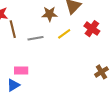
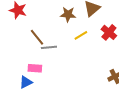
brown line: (13, 29) -> (37, 37), moved, turned -30
gray line: (35, 38) -> (49, 47), moved

